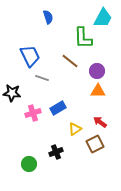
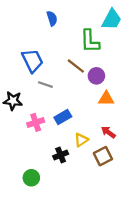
purple circle: (97, 71) -> (96, 76), moved
black cross: (56, 152) -> (61, 155), moved

